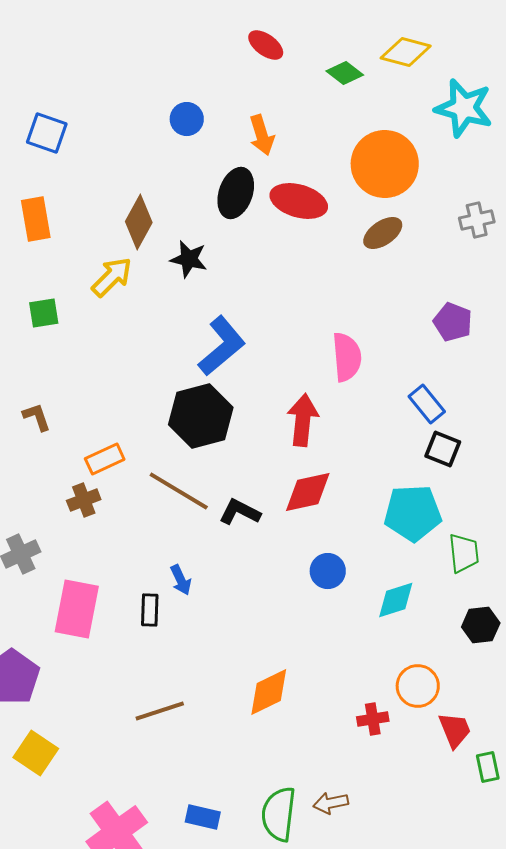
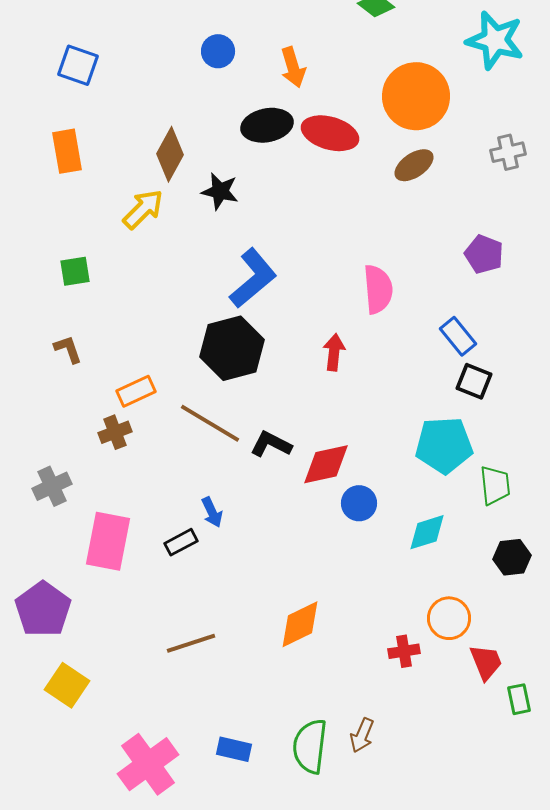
black ellipse: (236, 193) -> (267, 125), turned 60
green square: (44, 313) -> (75, 271), moved
red arrow: (303, 420) -> (334, 352), size x0.7
red diamond: (308, 492) -> (326, 464), moved
black rectangle: (150, 610) -> (181, 542), turned 60
brown arrow: (331, 803) -> (362, 735), turned -56

